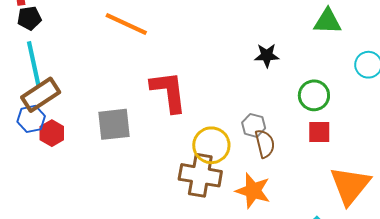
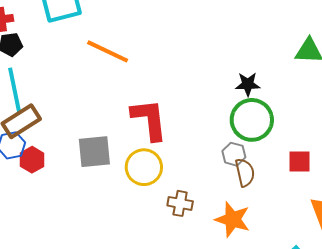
green circle: (314, 95) -> (252, 120), moved, size x1.4
yellow circle: (211, 145) -> (144, 167), moved
brown cross: (200, 175) -> (180, 203), size x0.6

